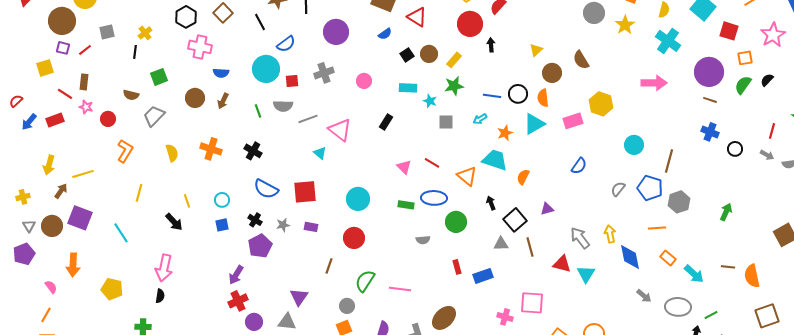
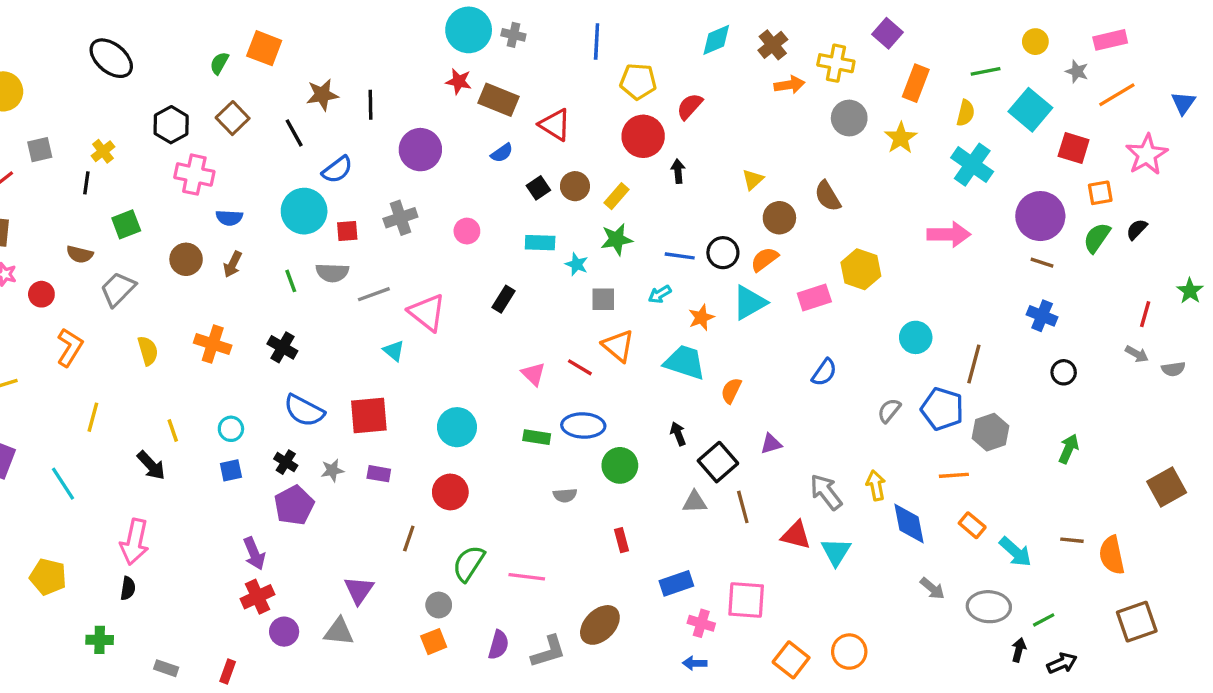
orange semicircle: (543, 98) -> (764, 259), turned 60
black circle: (735, 149) -> (1064, 372), moved
orange triangle: (467, 176) -> (618, 346), moved
purple arrow: (236, 275) -> (254, 553), turned -54
blue rectangle: (483, 276) -> (676, 583), moved

